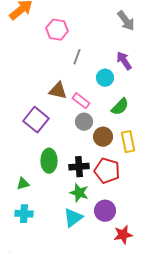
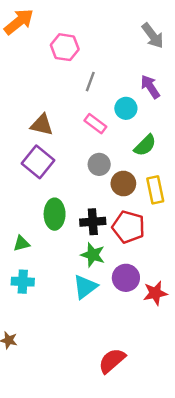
brown triangle: (58, 91) -> (42, 125), moved
pink rectangle: (81, 101) -> (95, 124), moved
red star: (123, 235) -> (155, 293), moved

